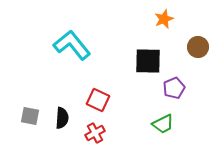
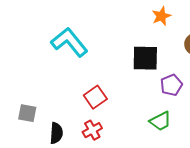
red square: (98, 100) -> (95, 97), turned 30
black semicircle: (62, 118) -> (56, 133), moved

